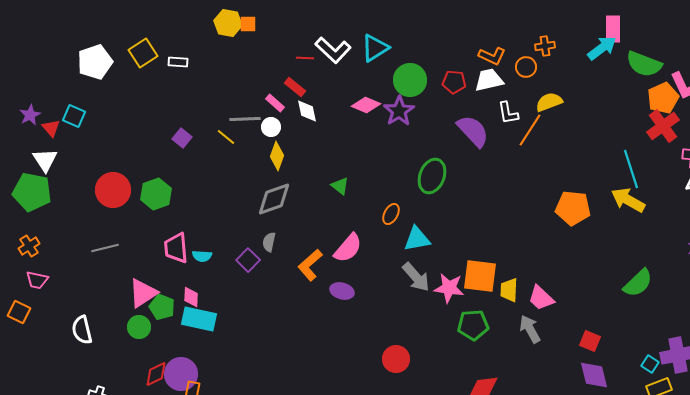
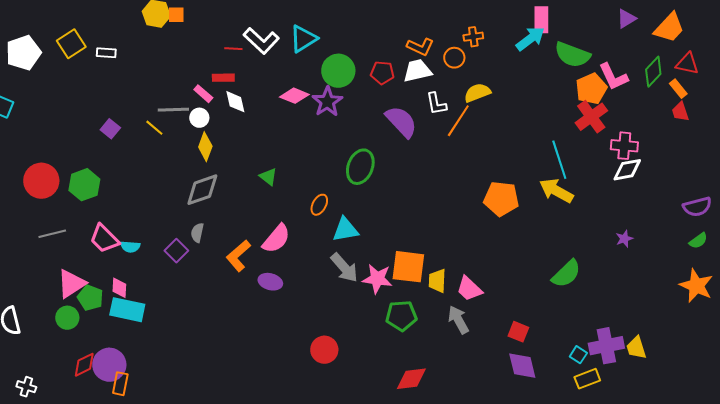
red rectangle: (295, 87) -> (223, 78), turned -40
gray line: (105, 248) -> (52, 234), moved
pink trapezoid: (176, 248) -> (104, 239), turned -40

